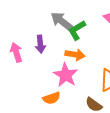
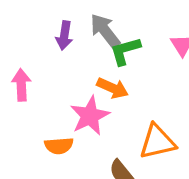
purple arrow: (40, 44) -> (64, 35), moved
pink arrow: (16, 52) -> (21, 85), moved

